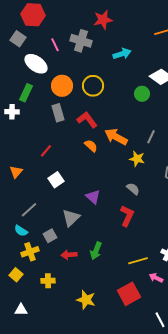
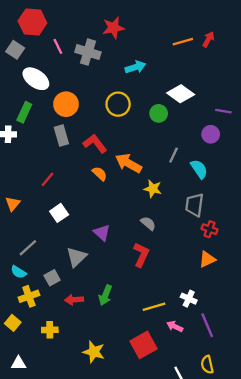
pink line: (55, 45) -> (58, 46), moved
yellow circle: (93, 86) -> (118, 104), moved
gray line: (151, 137) -> (174, 155), moved

